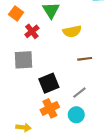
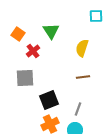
yellow semicircle: (72, 31) -> (82, 48), moved, turned 120
gray line: (79, 93) -> (78, 109), turned -32

